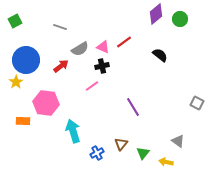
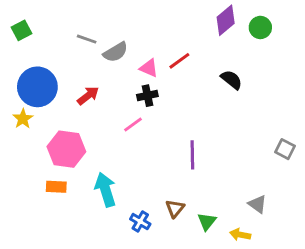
gray semicircle: (80, 49) -> (116, 52), moved
purple line: (133, 107) -> (192, 155), turned 30
orange rectangle: (23, 121) -> (56, 187), moved
blue cross: (97, 153) -> (140, 222), turned -32

